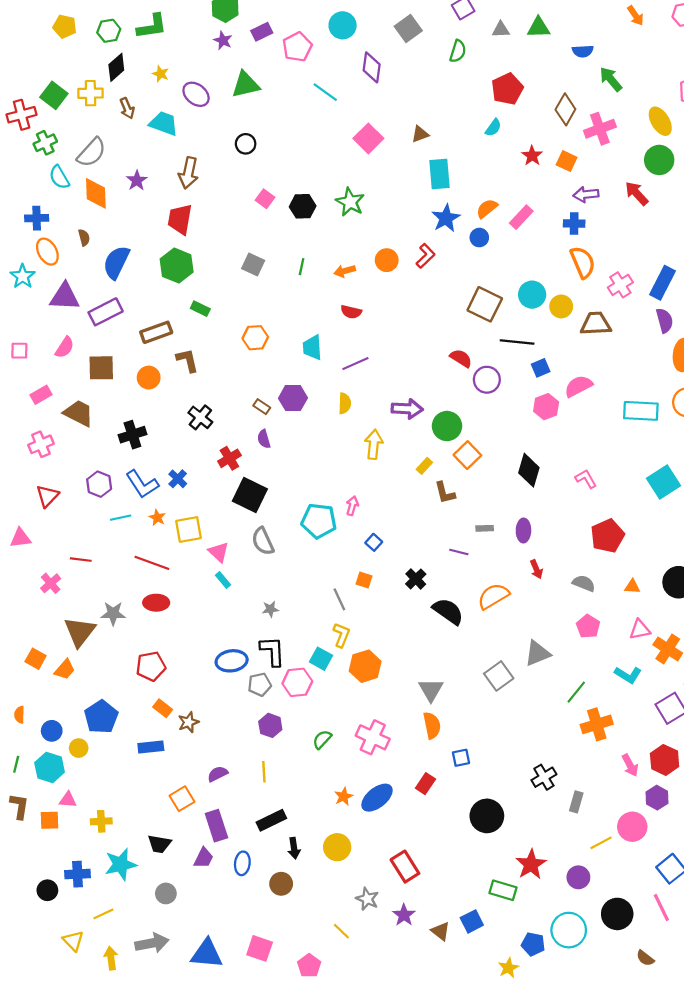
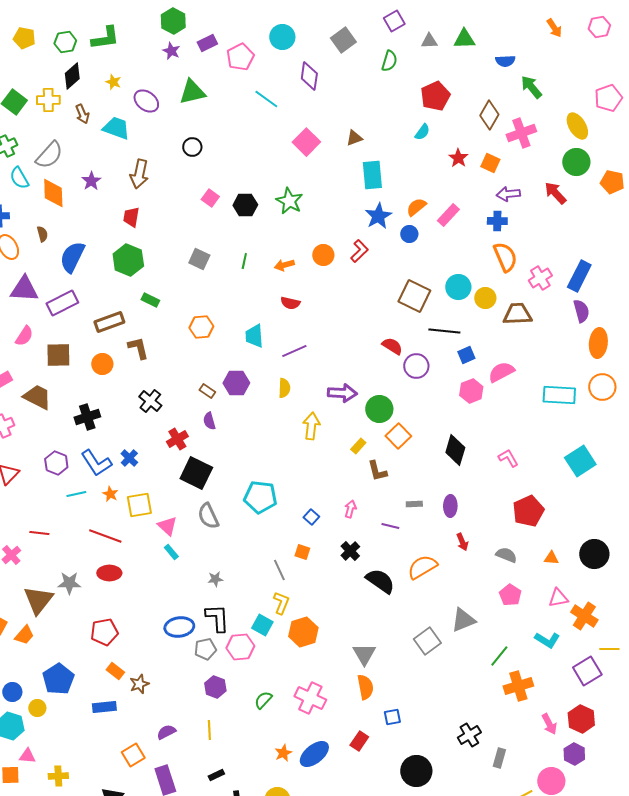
red trapezoid: (180, 219) -> (131, 217), size x0.7
pink arrow: (352, 506) -> (350, 509), moved
black rectangle: (271, 820) -> (216, 775), size x0.6

